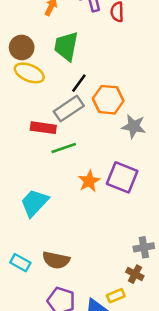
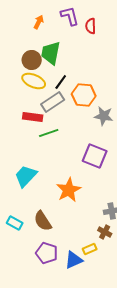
brown circle: (22, 47) -> (32, 60), moved
yellow ellipse: (29, 73) -> (34, 81), moved
orange star: (89, 181) -> (69, 190), moved, size x1.4
brown semicircle: (56, 260) -> (43, 221), turned 45

